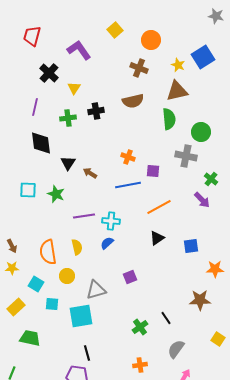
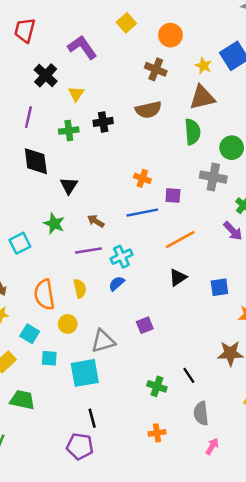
brown arrow: (90, 173) -> (96, 221), moved
cyan square: (28, 190) -> (20, 243), moved, turned -30
cyan cross: (111, 221) -> (121, 257), turned -30
green cross: (140, 327) -> (157, 386), turned -35
gray semicircle: (176, 349) -> (201, 413), turned -42

